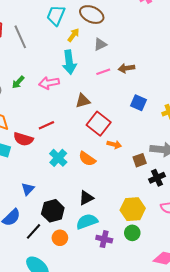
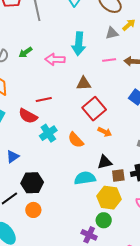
yellow arrow: (73, 35) -> (129, 25), moved
red semicircle: (23, 139) -> (28, 116), moved
brown square: (140, 160) -> (118, 176), moved
black triangle: (86, 198) -> (105, 162), moved
cyan semicircle: (87, 221) -> (85, 178), moved
purple cross: (104, 239) -> (89, 235), moved

